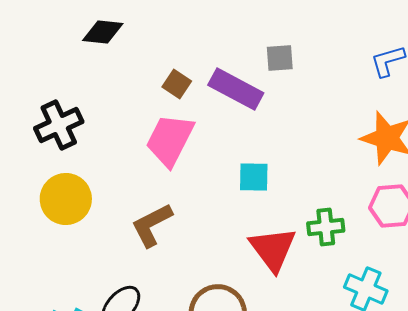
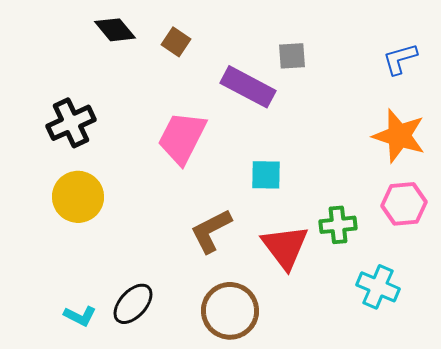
black diamond: (103, 32) -> (115, 30), turned 45
brown square: (177, 84) -> (176, 42), moved
brown L-shape: (152, 225) -> (211, 231), moved

